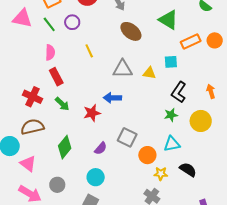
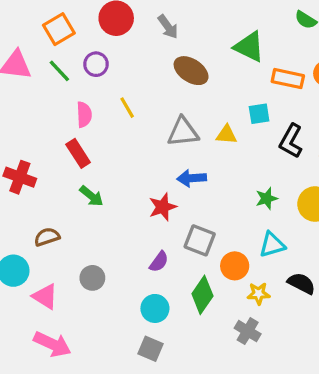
orange rectangle: (191, 42) -> (288, 79), turned 42
pink semicircle: (50, 52) -> (84, 115), moved
black L-shape: (179, 92) -> (291, 141), moved
red cross: (32, 97) -> (20, 177), moved
blue arrow: (112, 98) -> (192, 178), moved
red star: (92, 113) -> (163, 207), moved
brown semicircle: (32, 127) -> (47, 237), size x0.7
green diamond: (65, 147) -> (202, 295), moved
gray circle: (57, 185) -> (92, 278), moved

